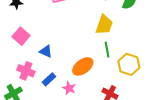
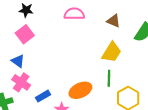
pink square: (21, 36) -> (25, 34), moved
blue triangle: (46, 51) -> (18, 61), moved

